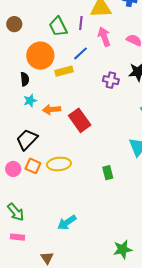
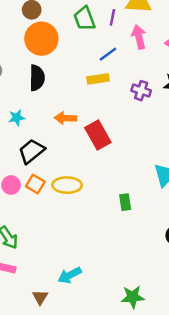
orange circle: (40, 56) -> (41, 39), moved
yellow rectangle: (64, 71) -> (98, 79), moved
black semicircle: (25, 79) -> (37, 78), size x1.5
cyan star: (30, 101) -> (17, 118), moved
cyan arrow: (67, 222) -> (70, 275), moved

